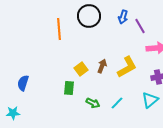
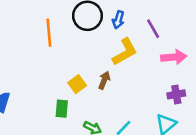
blue arrow: (123, 17) -> (118, 20), moved
yellow L-shape: (127, 67) -> (125, 52), moved

